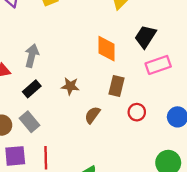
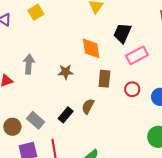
brown star: (70, 86) -> (66, 72), moved
black rectangle: (32, 89) -> (66, 115), moved
red circle: (137, 112) -> (132, 89), moved

